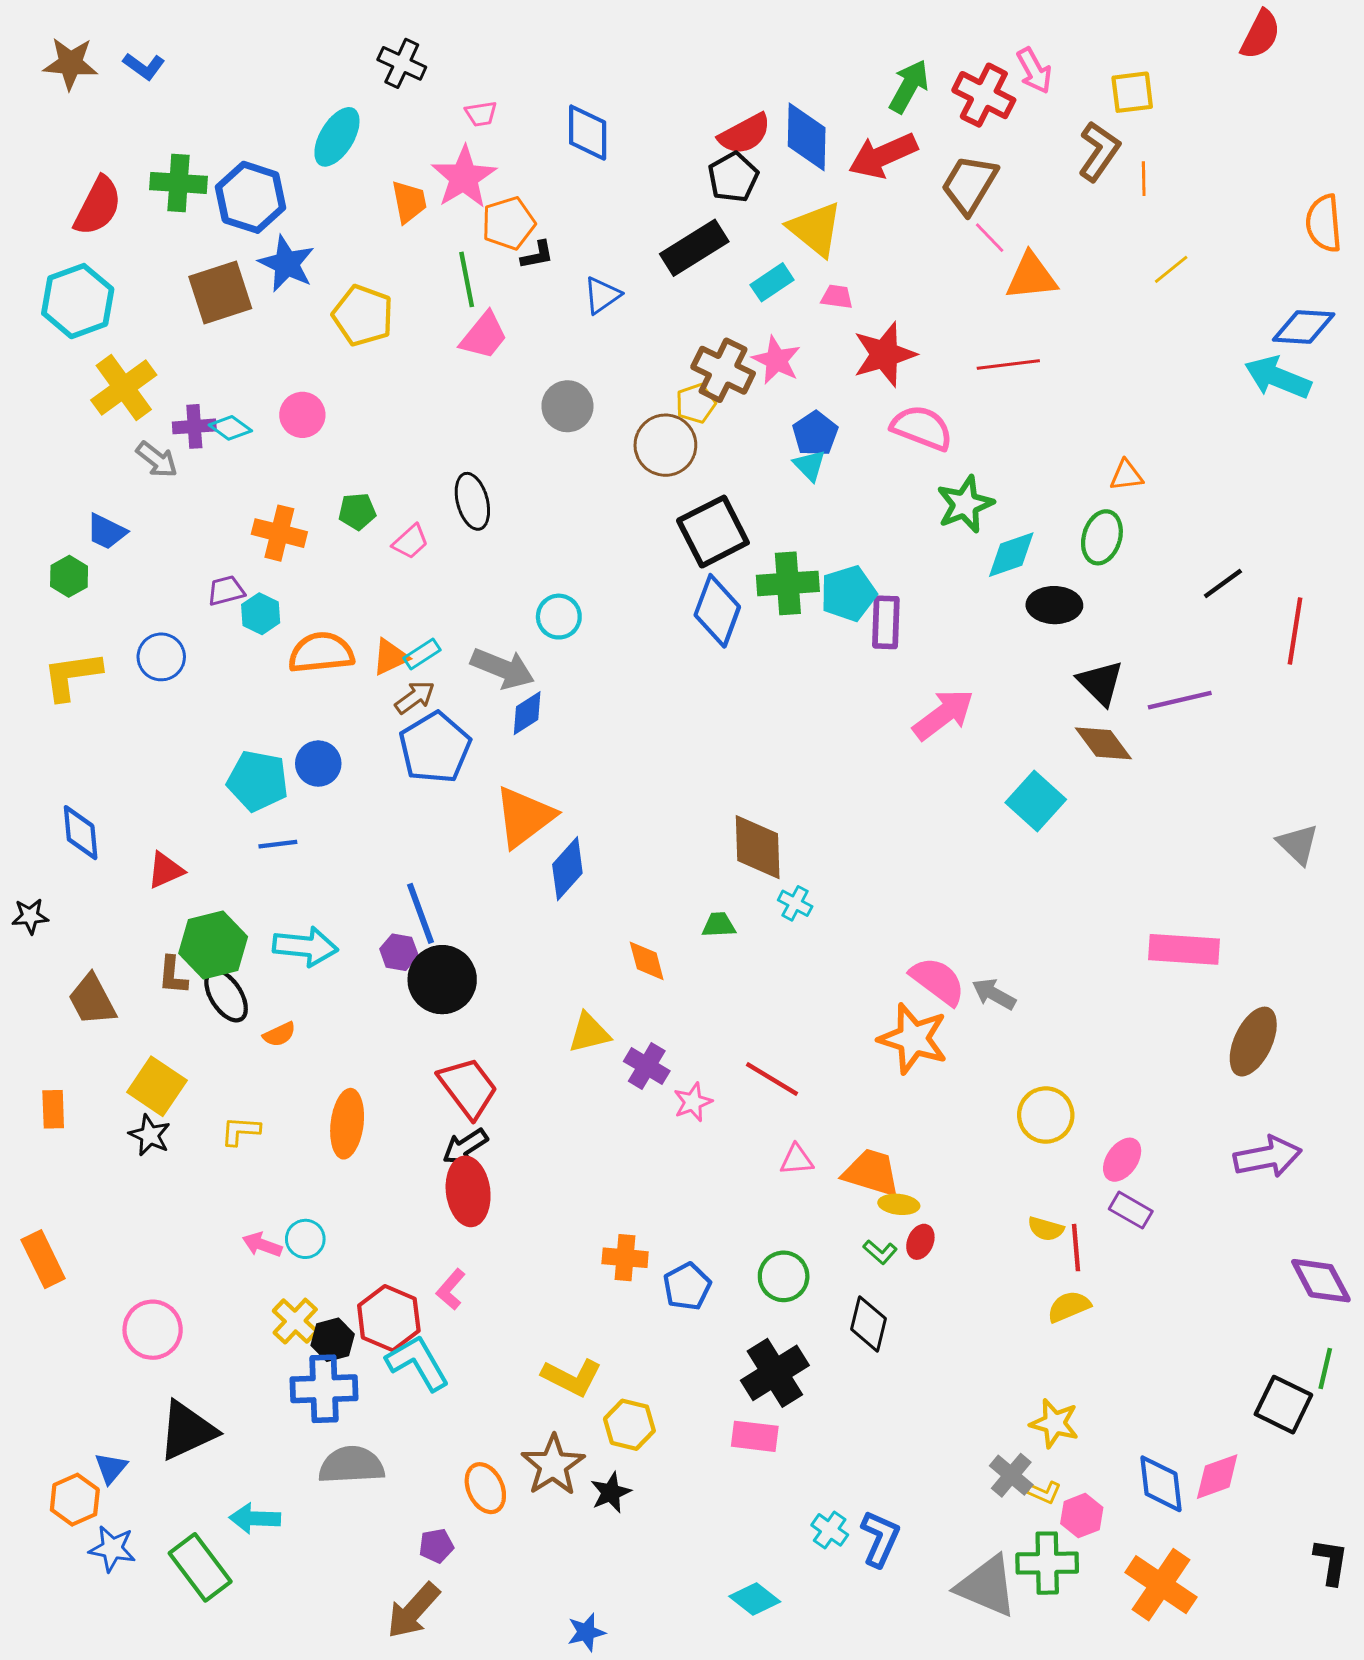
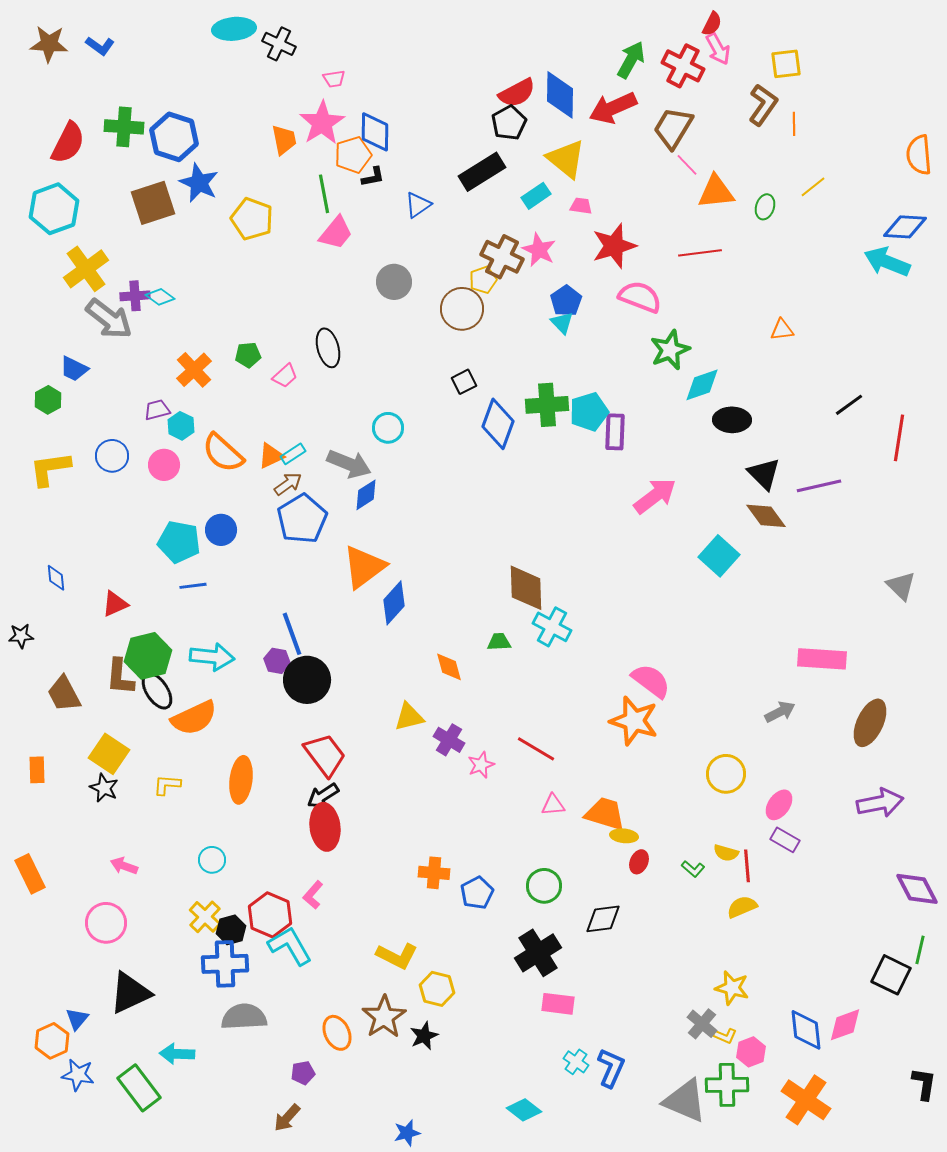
red semicircle: (1260, 35) -> (712, 24), moved, size x0.7
blue diamond: (588, 133) -> (375, 132), moved
cyan ellipse: (337, 137) -> (234, 29), moved, turned 54
pink circle: (302, 415) -> (164, 465), moved
gray arrow: (157, 460) -> (109, 319), size x1.6
black square: (713, 532) -> (464, 382), moved, size x0.5
orange cross: (279, 533) -> (194, 370), turned 33
green ellipse: (1102, 537) -> (765, 207), moved, size x0.7
orange semicircle: (321, 653) -> (223, 453), turned -132
blue diamond: (81, 833) -> (56, 578), size x0.7
cyan cross: (795, 903) -> (552, 627), size x1.6
brown L-shape: (173, 975) -> (120, 677), size x1.4
gray arrow: (994, 994) -> (780, 712), moved, turned 124
orange semicircle: (279, 1034) -> (194, 718), size x2.0
pink arrow: (262, 1245) -> (124, 866), moved
green L-shape: (880, 1252) -> (693, 869), moved
black diamond: (869, 1324) -> (603, 919), turned 69
pink rectangle: (755, 1436) -> (558, 1004), moved
brown arrow: (413, 1611) -> (287, 1118), size x0.7

